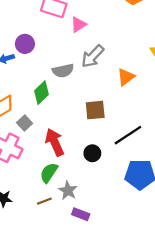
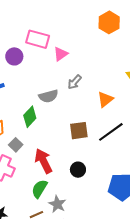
purple circle: (25, 44) -> (14, 56), moved
gray arrow: (93, 56) -> (75, 82), size x0.7
black line: (128, 135) -> (111, 132), moved

